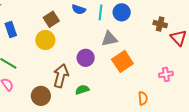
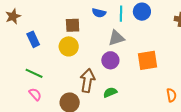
brown square: (51, 19) -> (73, 25), turned 35
gray triangle: (109, 39) -> (116, 38), moved
orange square: (122, 61) -> (147, 60), turned 30

